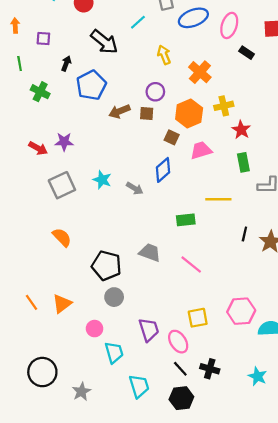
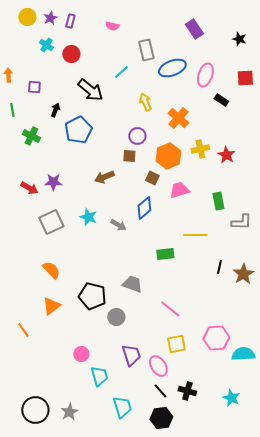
brown arrow: (119, 111) -> (104, 177), moved
red star: (241, 130) -> (226, 155), moved
pink line: (191, 264) -> (170, 309), moved
gray circle: (114, 297) -> (116, 317), moved
orange triangle: (62, 304) -> (51, 306), moved
black circle: (42, 372) -> (35, 410), moved

